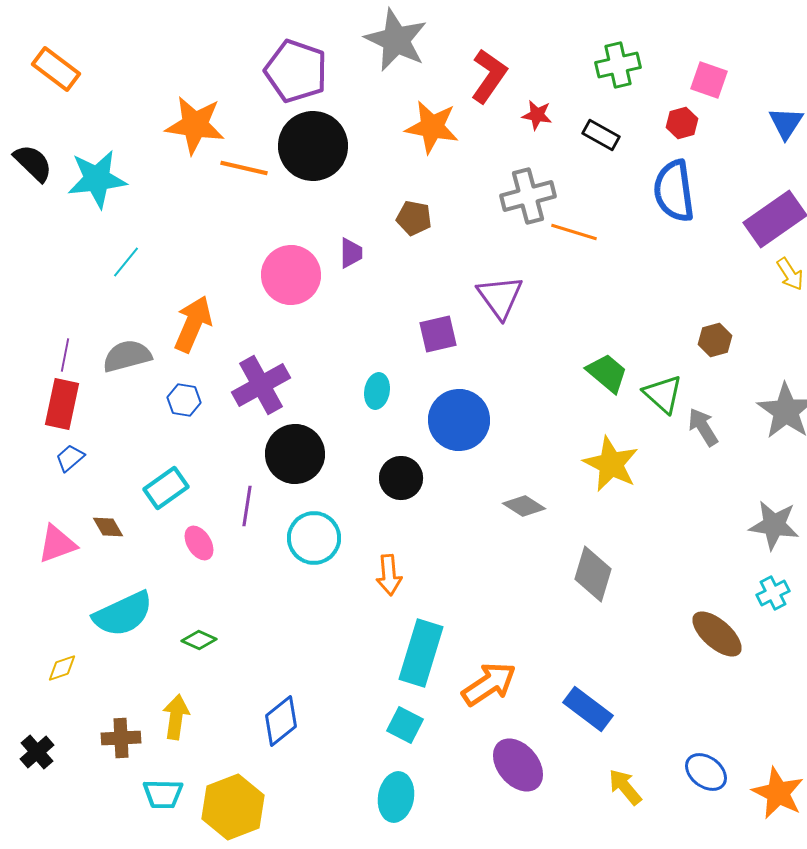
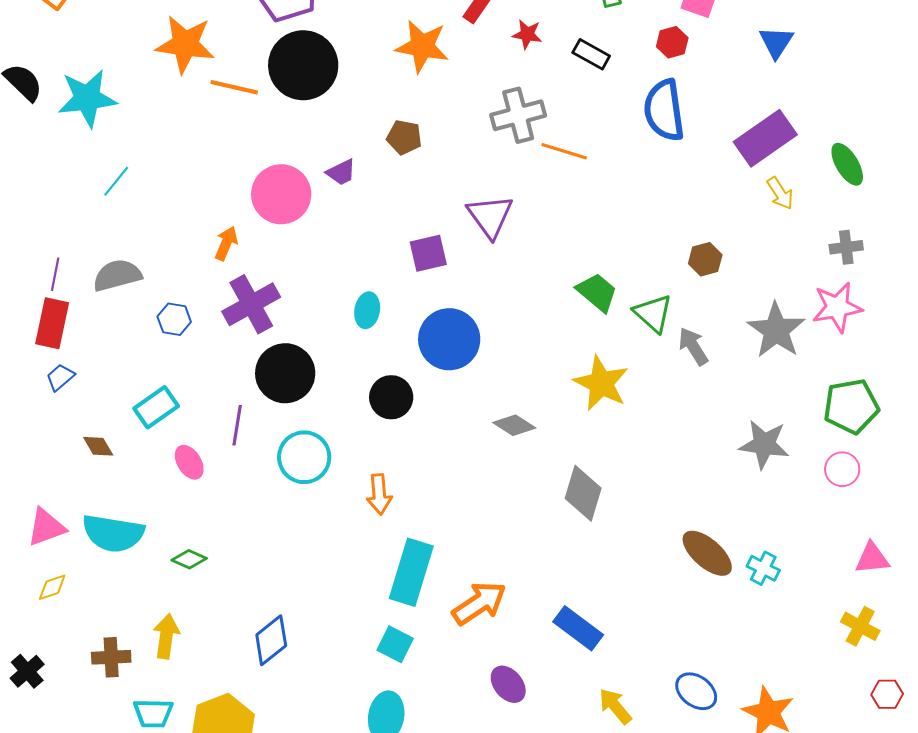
purple trapezoid: (351, 253) -> (341, 172), turned 64
orange arrow: (193, 324) -> (226, 243), moved, size x0.6
pink triangle: (57, 544) -> (46, 527), moved
cyan cross: (773, 593) -> (763, 568), moved, turned -36
cyan semicircle: (123, 614) -> (113, 533), turned 34
purple ellipse: (518, 765) -> (508, 684), size x0.7

